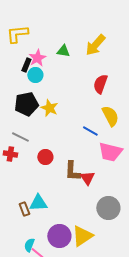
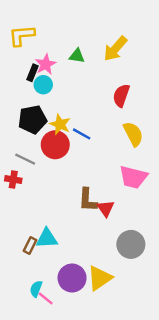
blue line: (90, 131) -> (82, 134), moved
red circle: (45, 157) -> (55, 145), moved, size x1.5
brown rectangle: (24, 209) -> (30, 246), turned 48

